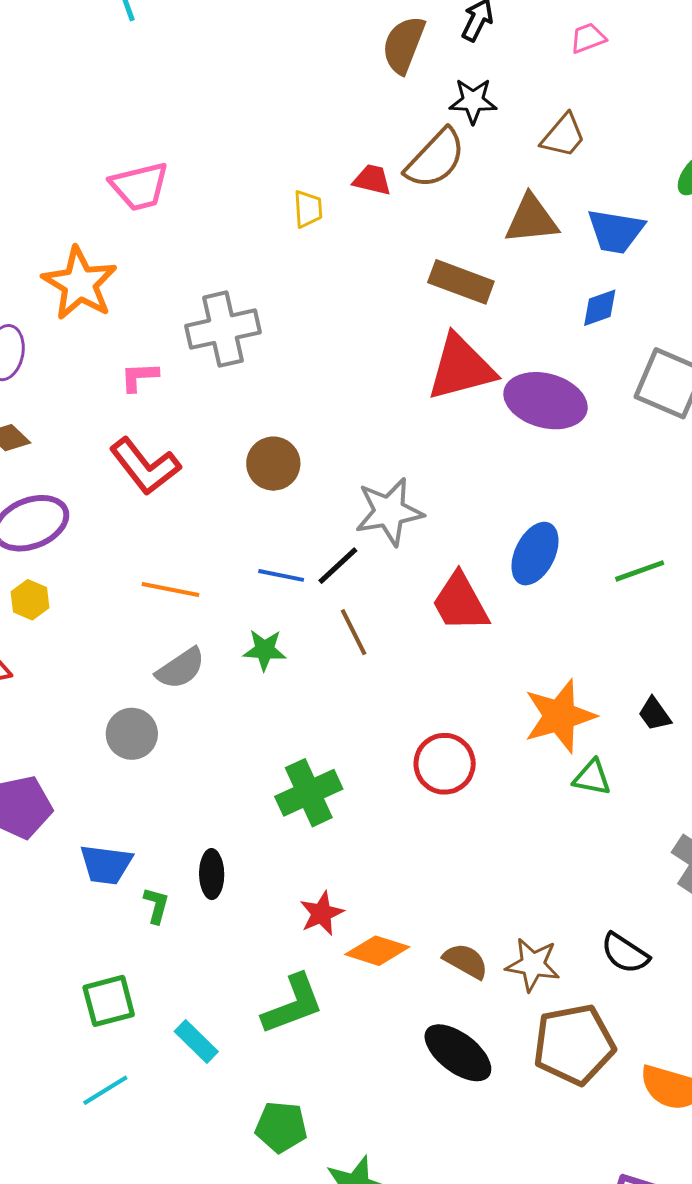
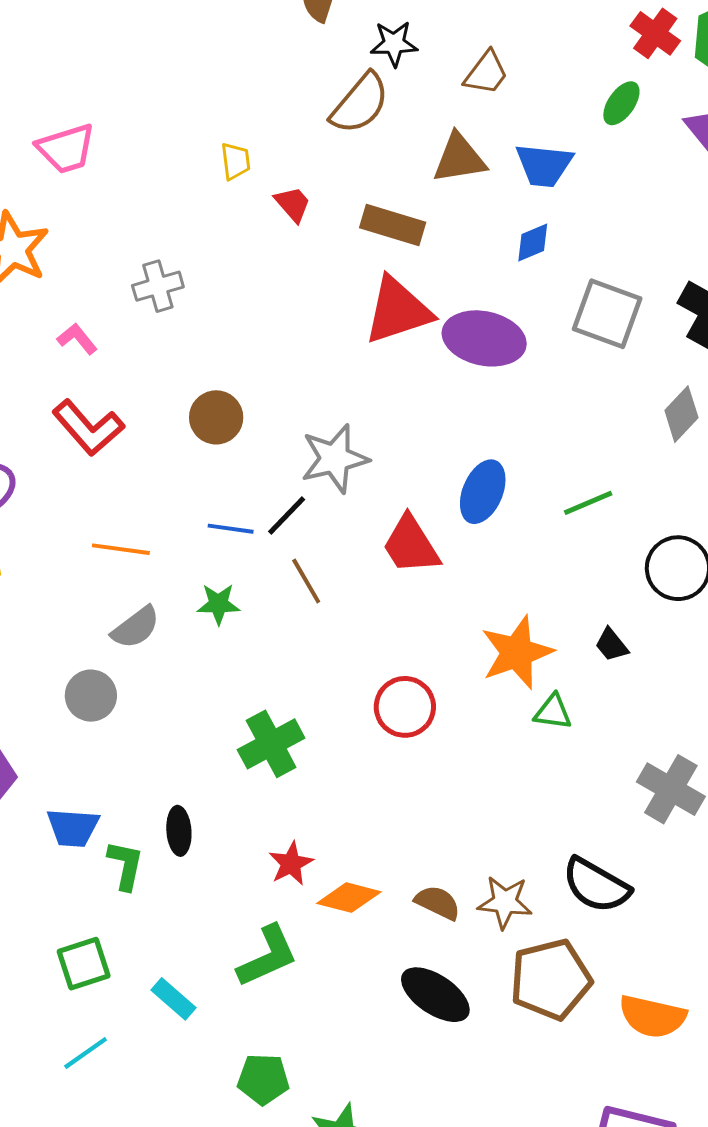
red trapezoid: (372, 180) -> (293, 204), moved, turned 39
gray cross: (223, 329) -> (158, 286), size x0.7
pink L-shape: (139, 377) -> (77, 339), turned 57
green L-shape: (156, 905) -> (125, 865), size x1.4
black semicircle: (625, 953) -> (596, 885), size x1.4

